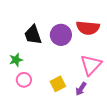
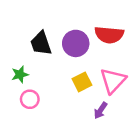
yellow square: (58, 84) -> (82, 82), moved

